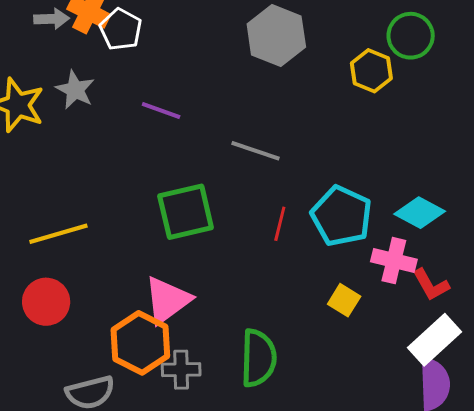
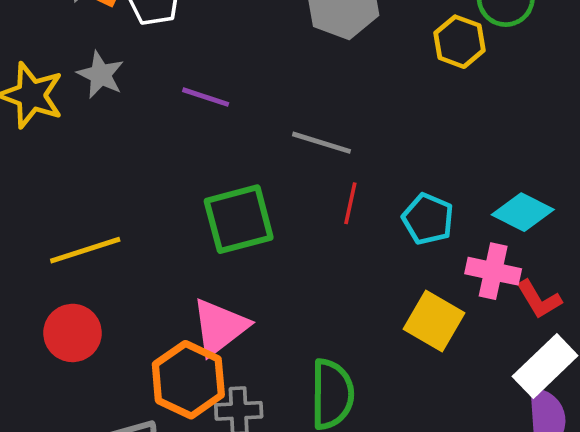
cyan pentagon: (341, 216) -> (428, 219), size x0.7
red line: (280, 224) -> (350, 203), moved
yellow square: (344, 300) -> (434, 321), size x1.5

